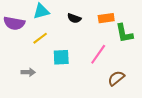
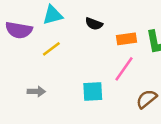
orange rectangle: (106, 18) -> (127, 39), moved
cyan square: (61, 57) -> (93, 91), moved

